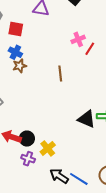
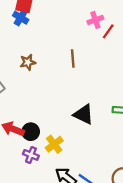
blue cross: (15, 52) -> (21, 18), moved
brown star: (20, 66) -> (28, 62), moved
black triangle: (87, 119) -> (83, 114), moved

